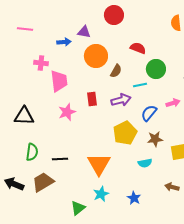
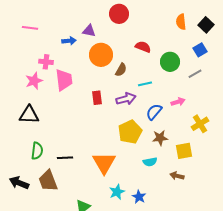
green circle: (156, 69) -> (170, 62), moved
pink star: (67, 112) -> (34, 81), moved
brown trapezoid: (43, 182) -> (48, 181), turned -80
brown arrow: (172, 187) -> (177, 176), moved
cyan star: (101, 194) -> (117, 192), moved

